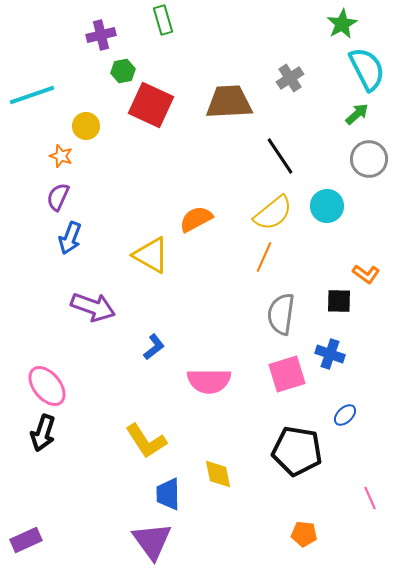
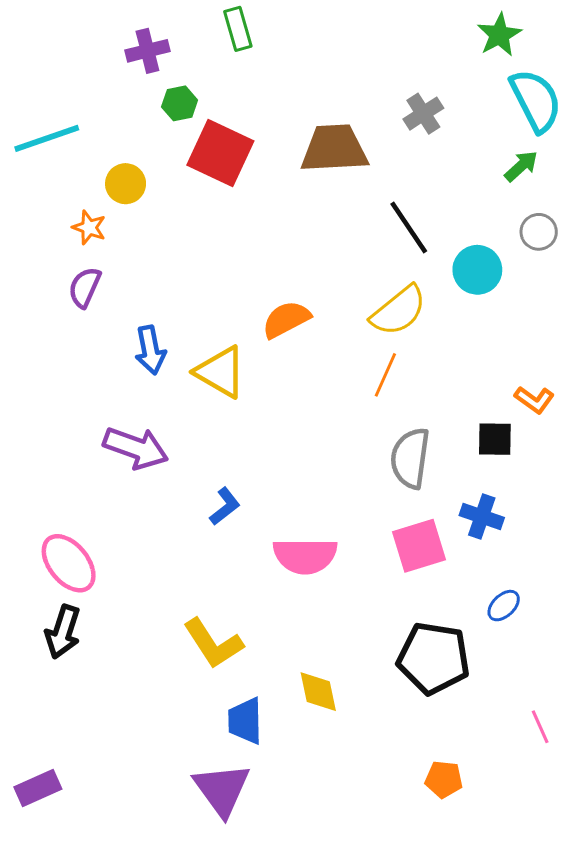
gray circle: (369, 159) -> (539, 232), size x0.7
cyan circle: (327, 206) -> (477, 270), moved
blue arrow: (70, 238) -> (150, 350), moved, turned -32

